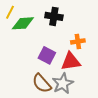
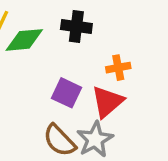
red triangle: (71, 61) -> (107, 102), turned -30

